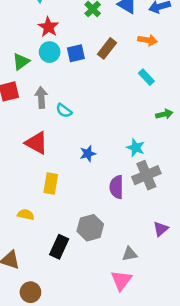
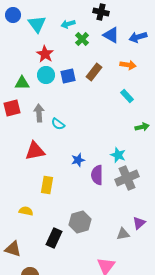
green triangle: (21, 62) -> (22, 83), turned 35
red triangle: (36, 143) -> (35, 151), turned -40
purple semicircle: (117, 187) -> (97, 175), moved
gray triangle: (130, 254) -> (123, 234), moved

